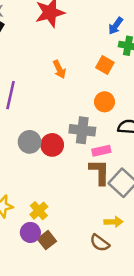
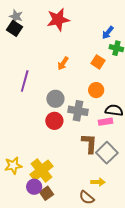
orange arrow: (59, 69) -> (63, 63), turned 56
gray circle: (30, 142) -> (55, 99), moved
pink rectangle: (101, 151) -> (105, 122), moved
yellow cross: (39, 211) -> (41, 170), size x1.6

